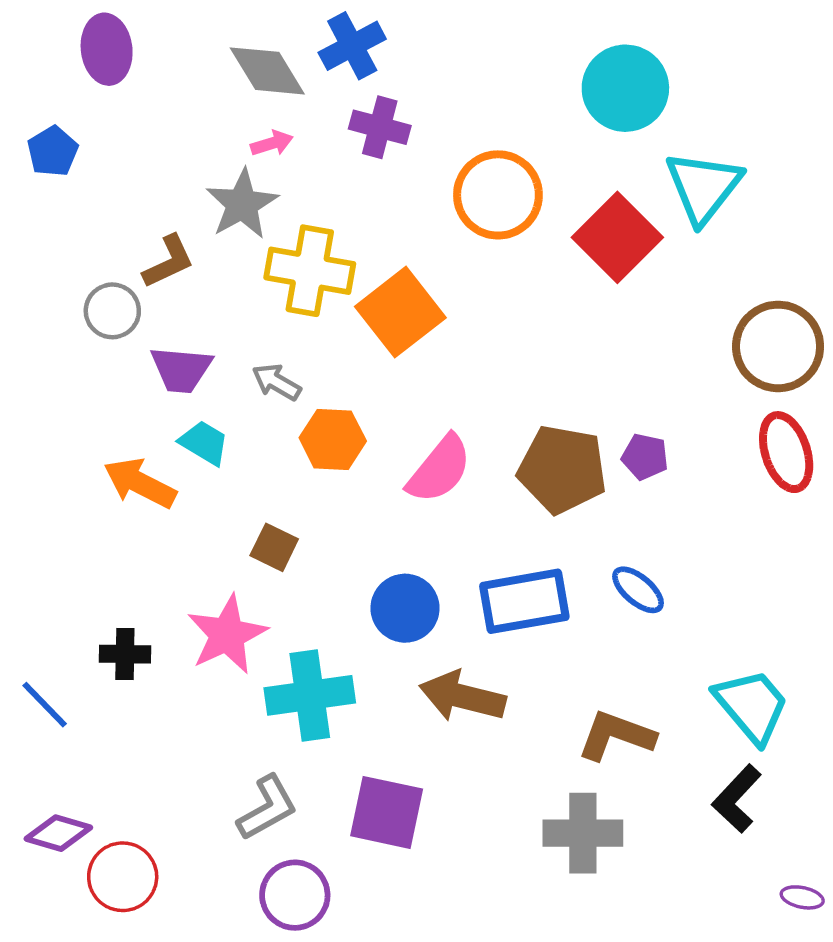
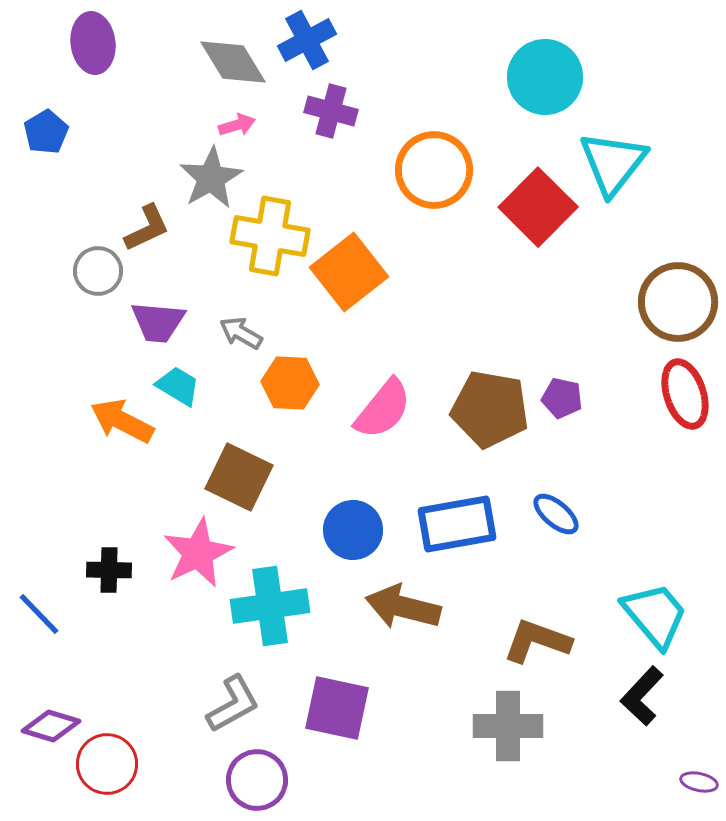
brown square: (274, 547) -> (239, 477), size x1.6

